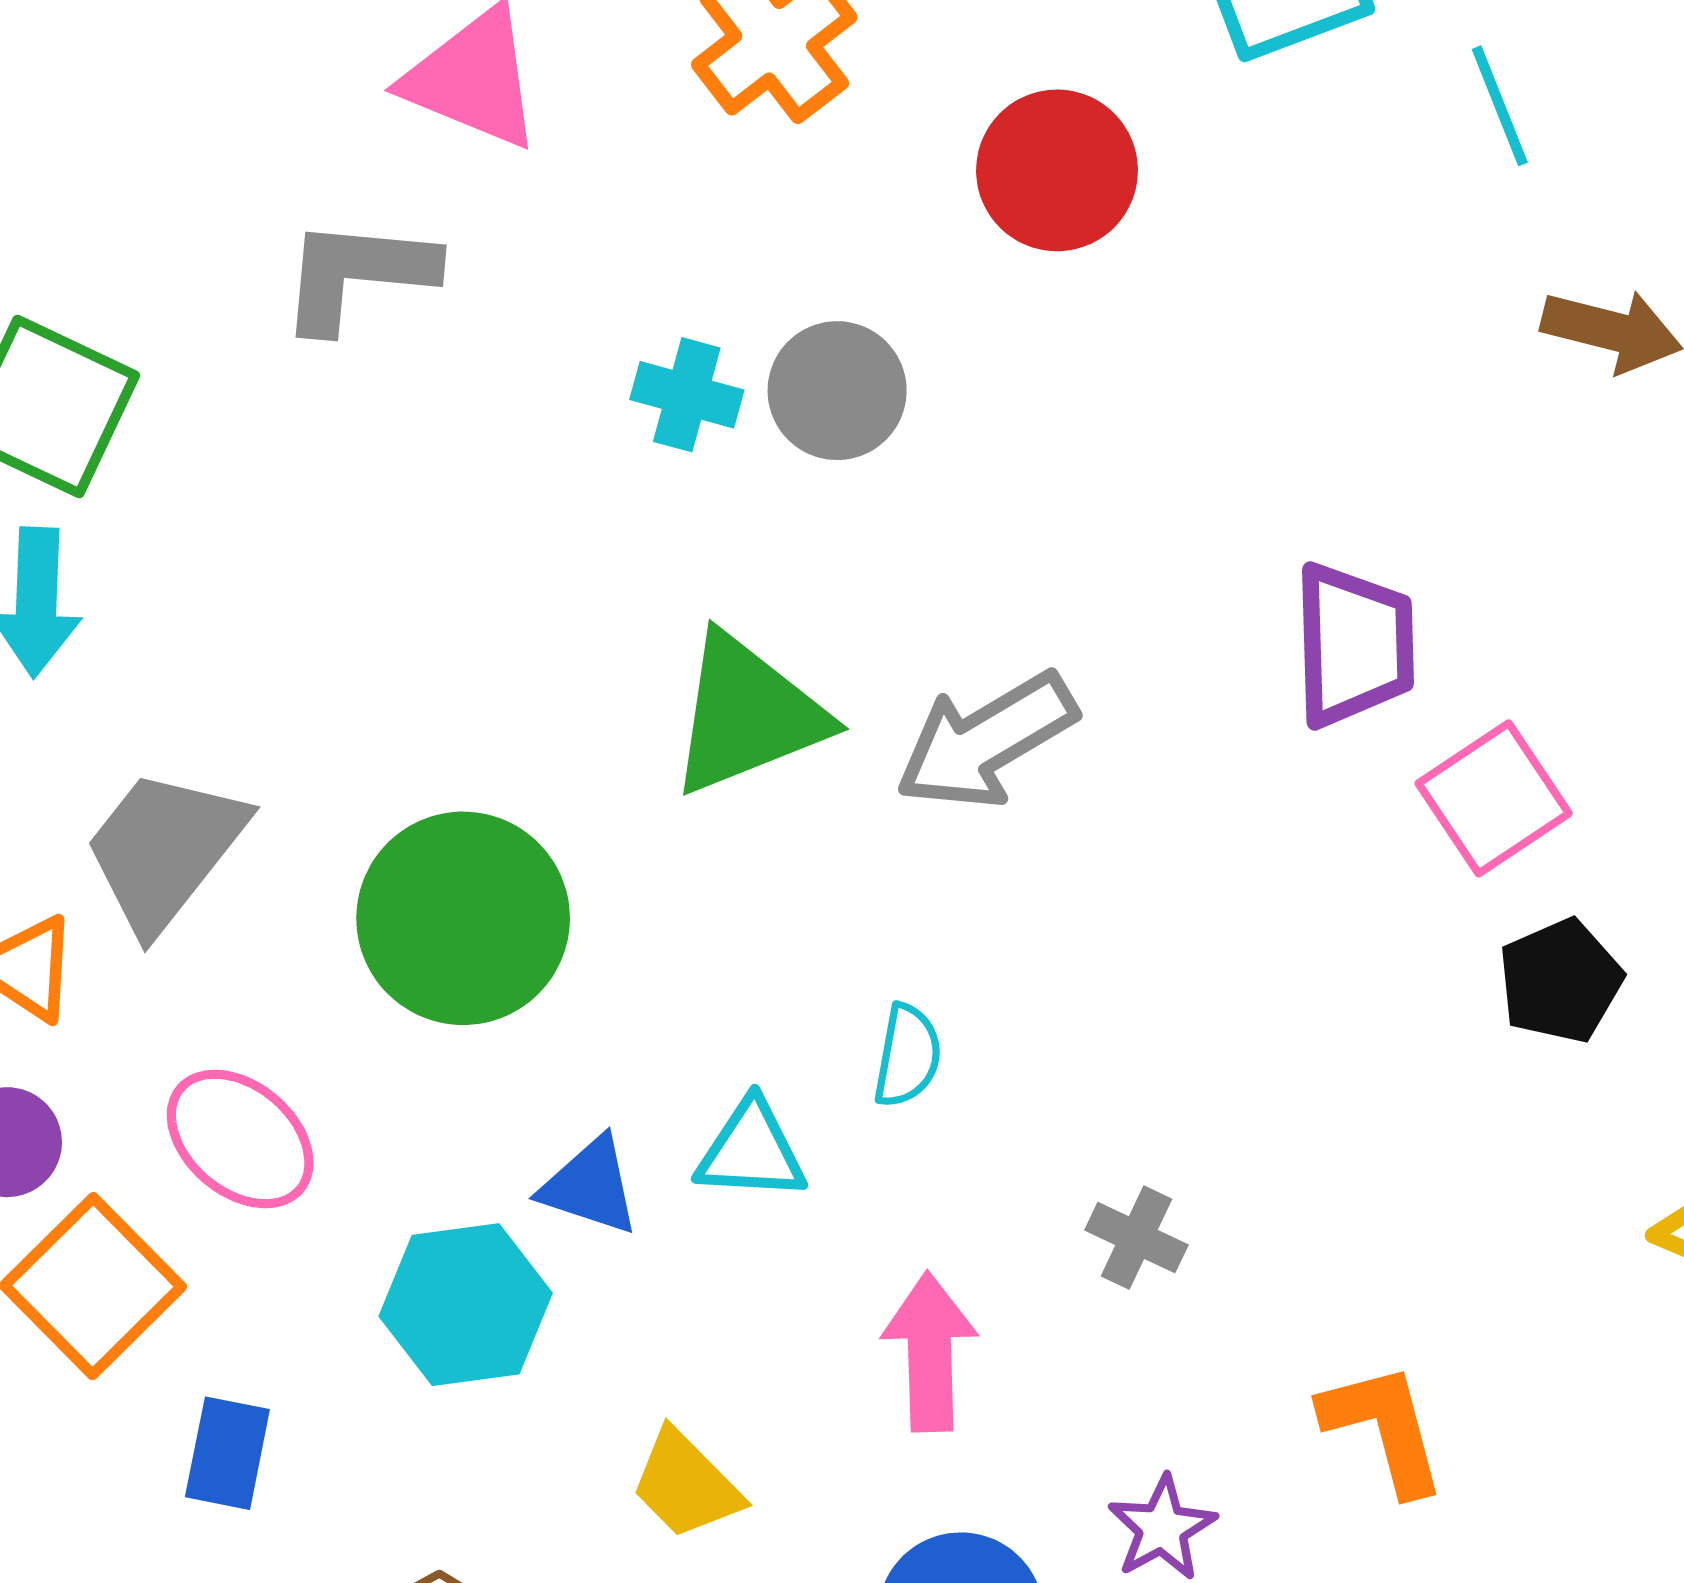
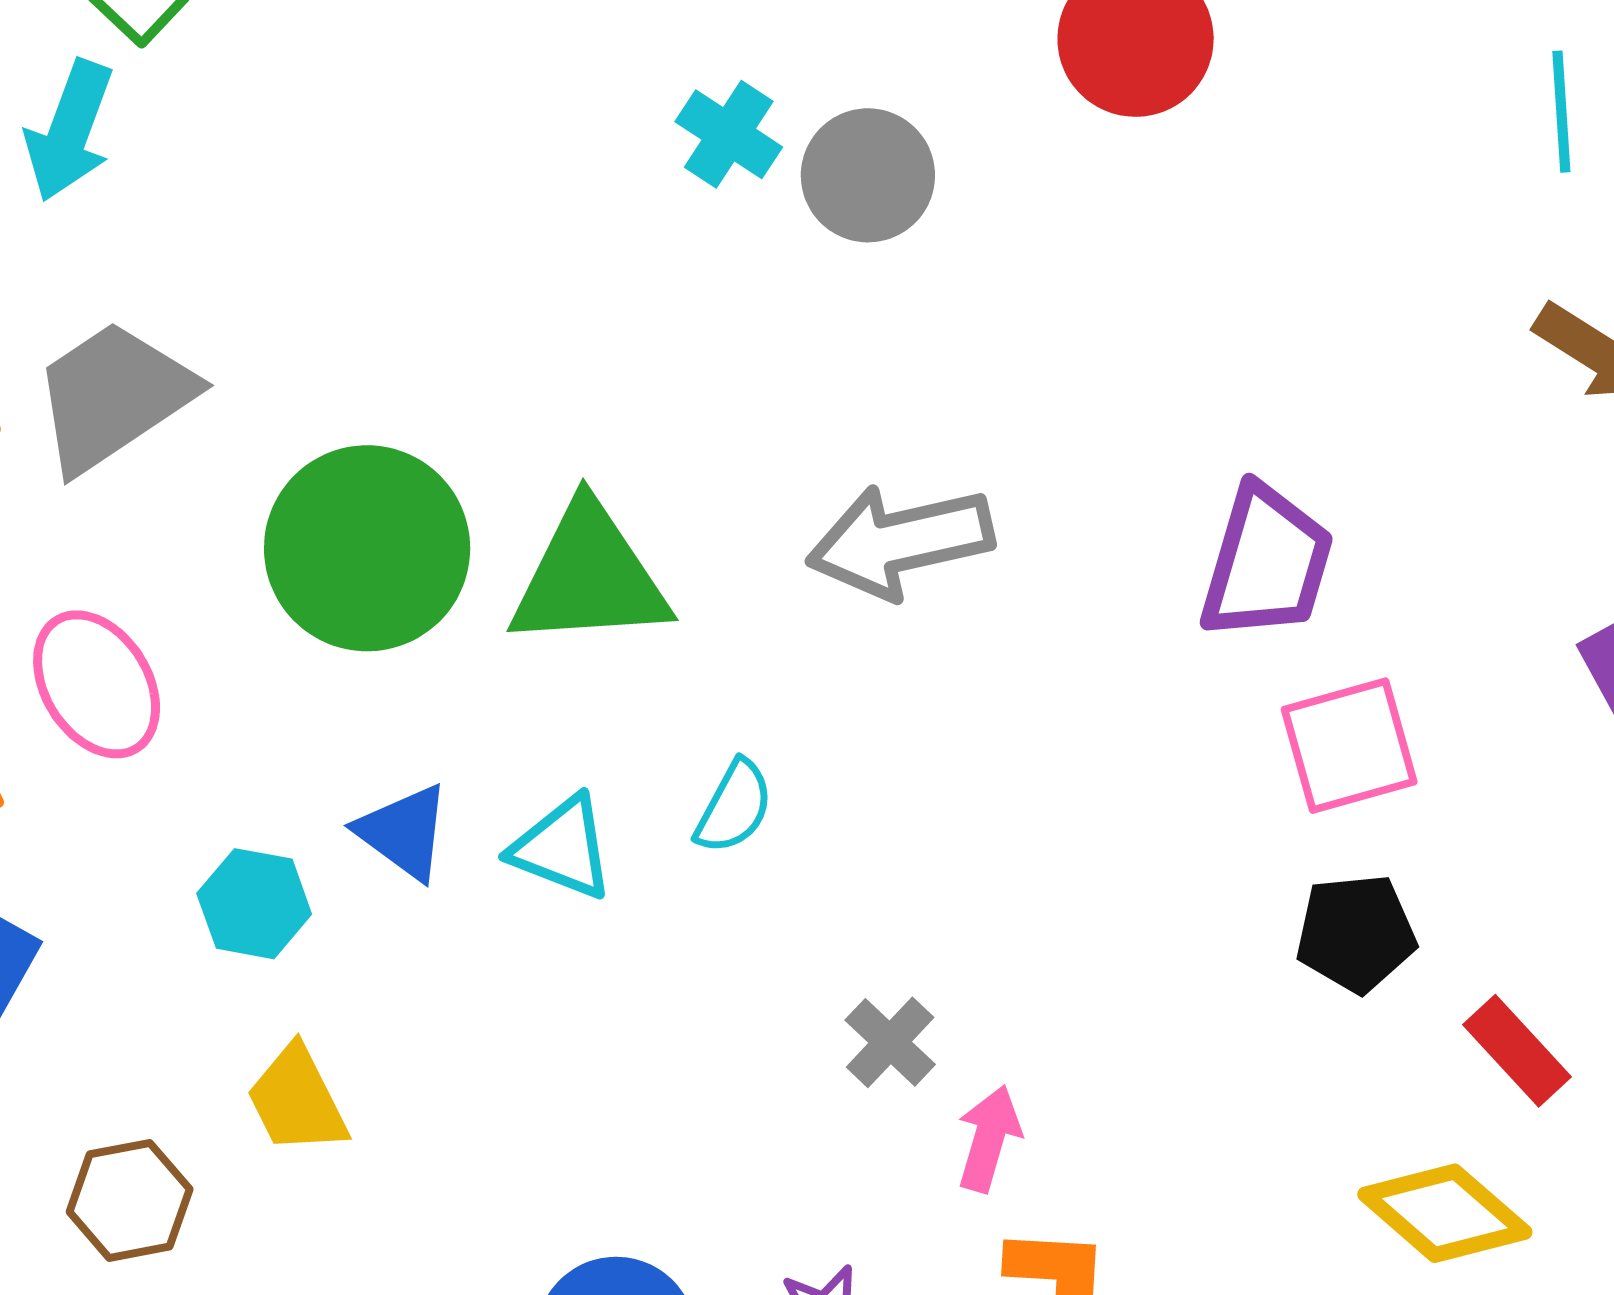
green triangle: (747, 715) -> (589, 577), moved
cyan hexagon: (466, 1305) -> (254, 904), size x0.7
pink arrow: (930, 1352) -> (989, 1139), moved, size x0.7
yellow trapezoid: (686, 1485) -> (297, 1100), moved

